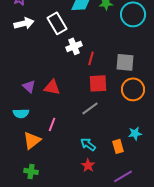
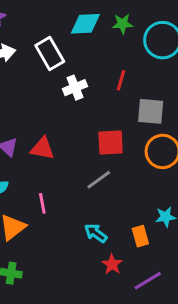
red line: (91, 58) -> (121, 80), moved
pink line: (52, 124) -> (42, 203), turned -32
red star: (88, 165) -> (112, 264), moved

